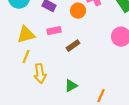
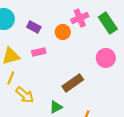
brown rectangle: (73, 46) -> (73, 83), moved, size x1.5
yellow arrow: (40, 74) -> (25, 95), turned -42

